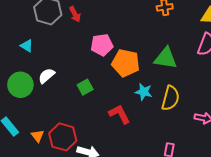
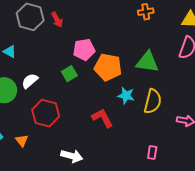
green square: (85, 87) -> (69, 74), moved
red hexagon: (63, 137) -> (46, 113), moved

